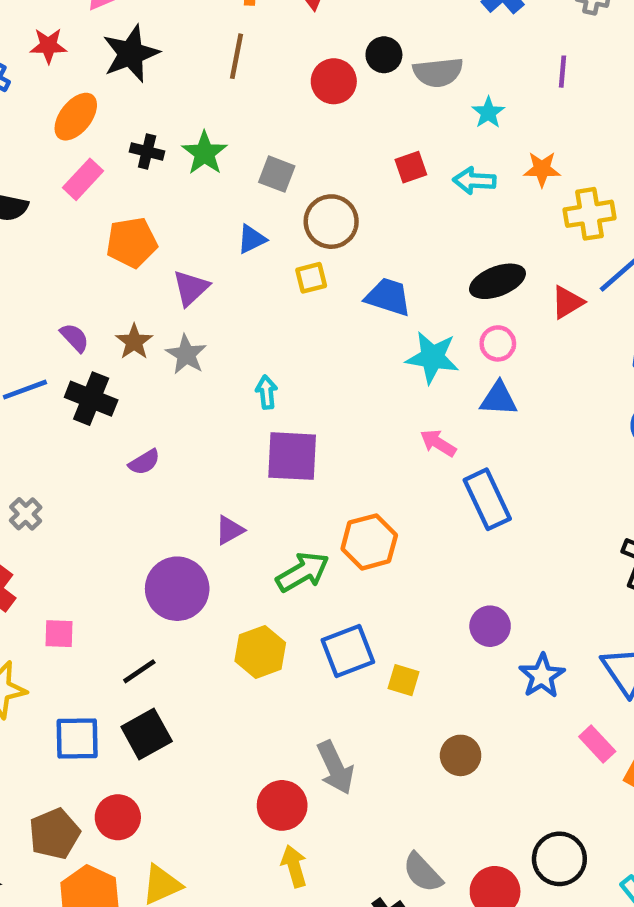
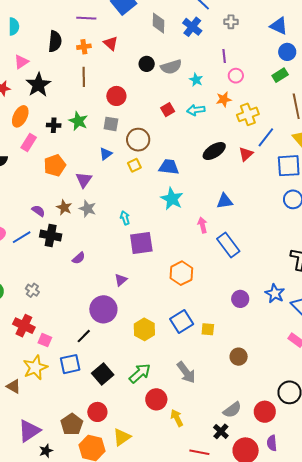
red circle: (334, 81) -> (116, 96), moved
pink circle: (498, 343) -> (236, 76), moved
cyan star: (432, 357) -> (172, 199), moved, turned 30
pink arrow: (438, 443) -> (203, 225), turned 56
green arrow: (303, 572) -> (140, 373), moved
pink square: (59, 634) -> (45, 340), moved, turned 32
black line: (139, 671) -> (84, 336), moved
blue star: (542, 676) -> (275, 293), moved
blue square: (77, 738) -> (70, 364), moved
red circle: (282, 805) -> (156, 399), moved
gray semicircle: (423, 873) -> (232, 410), turned -72

